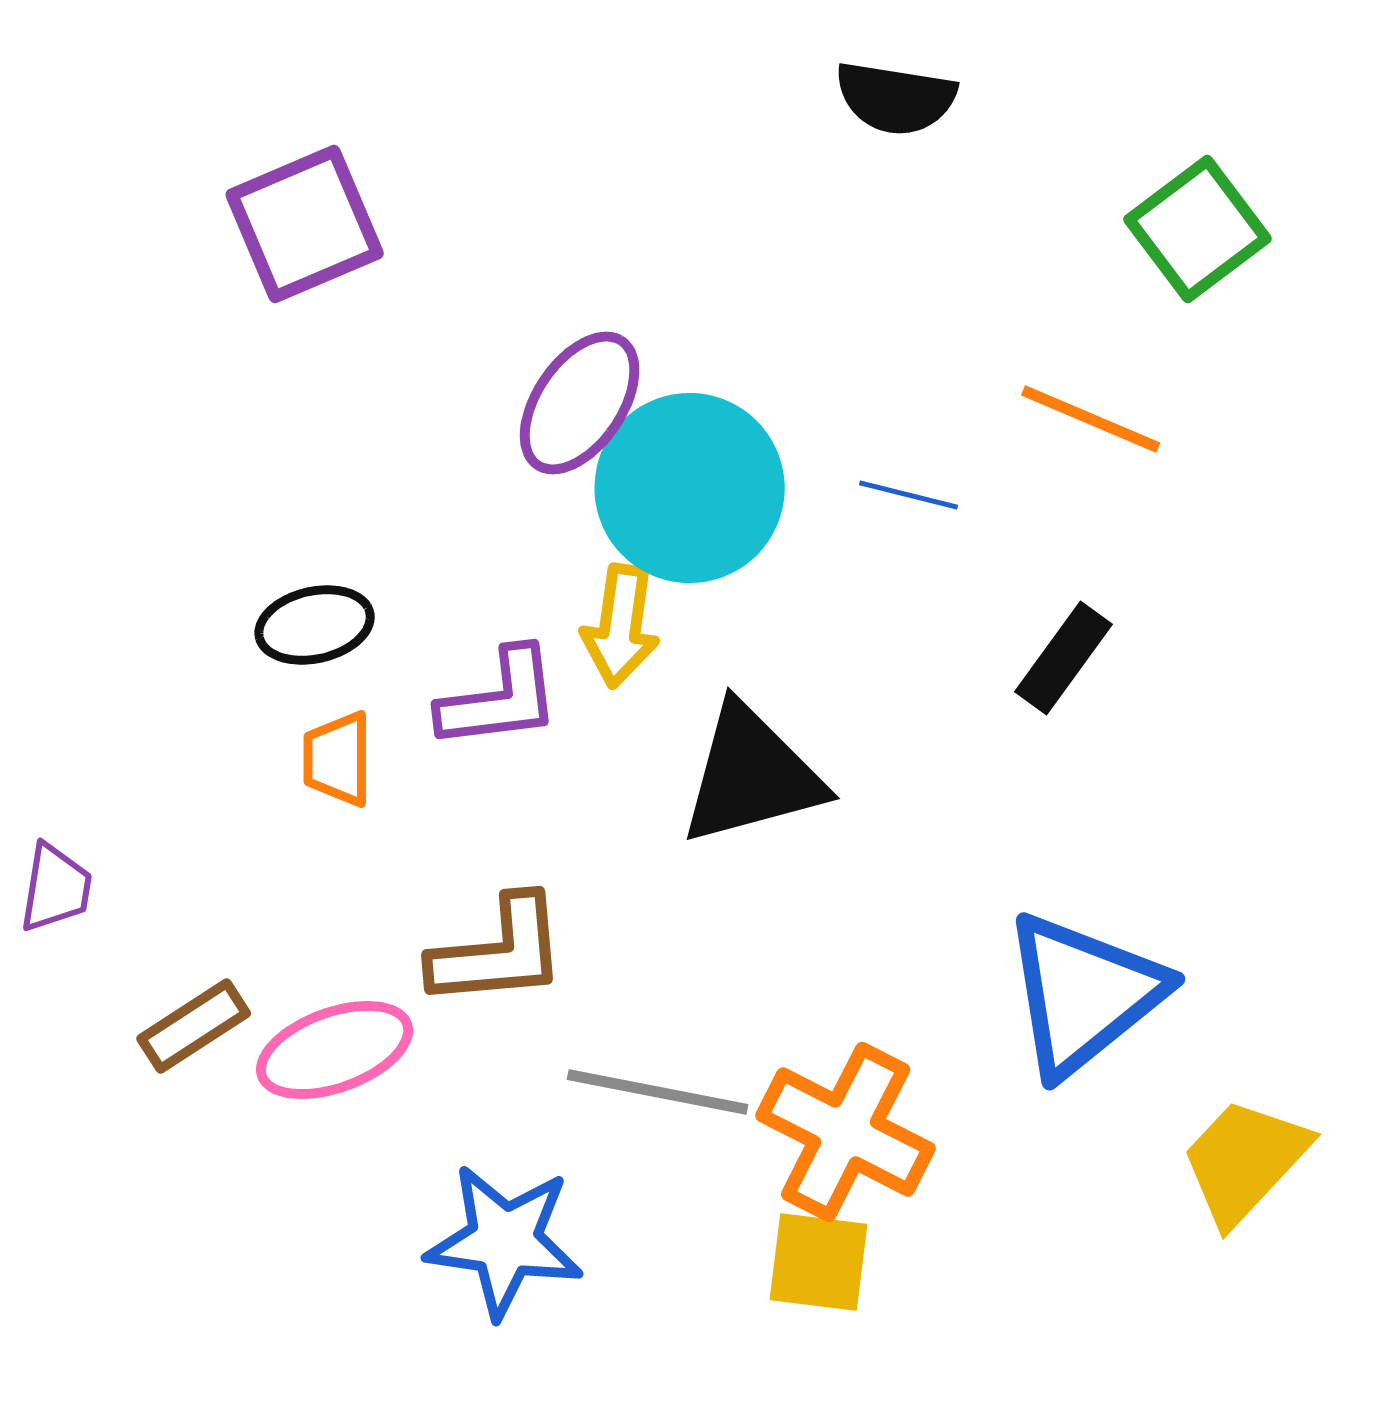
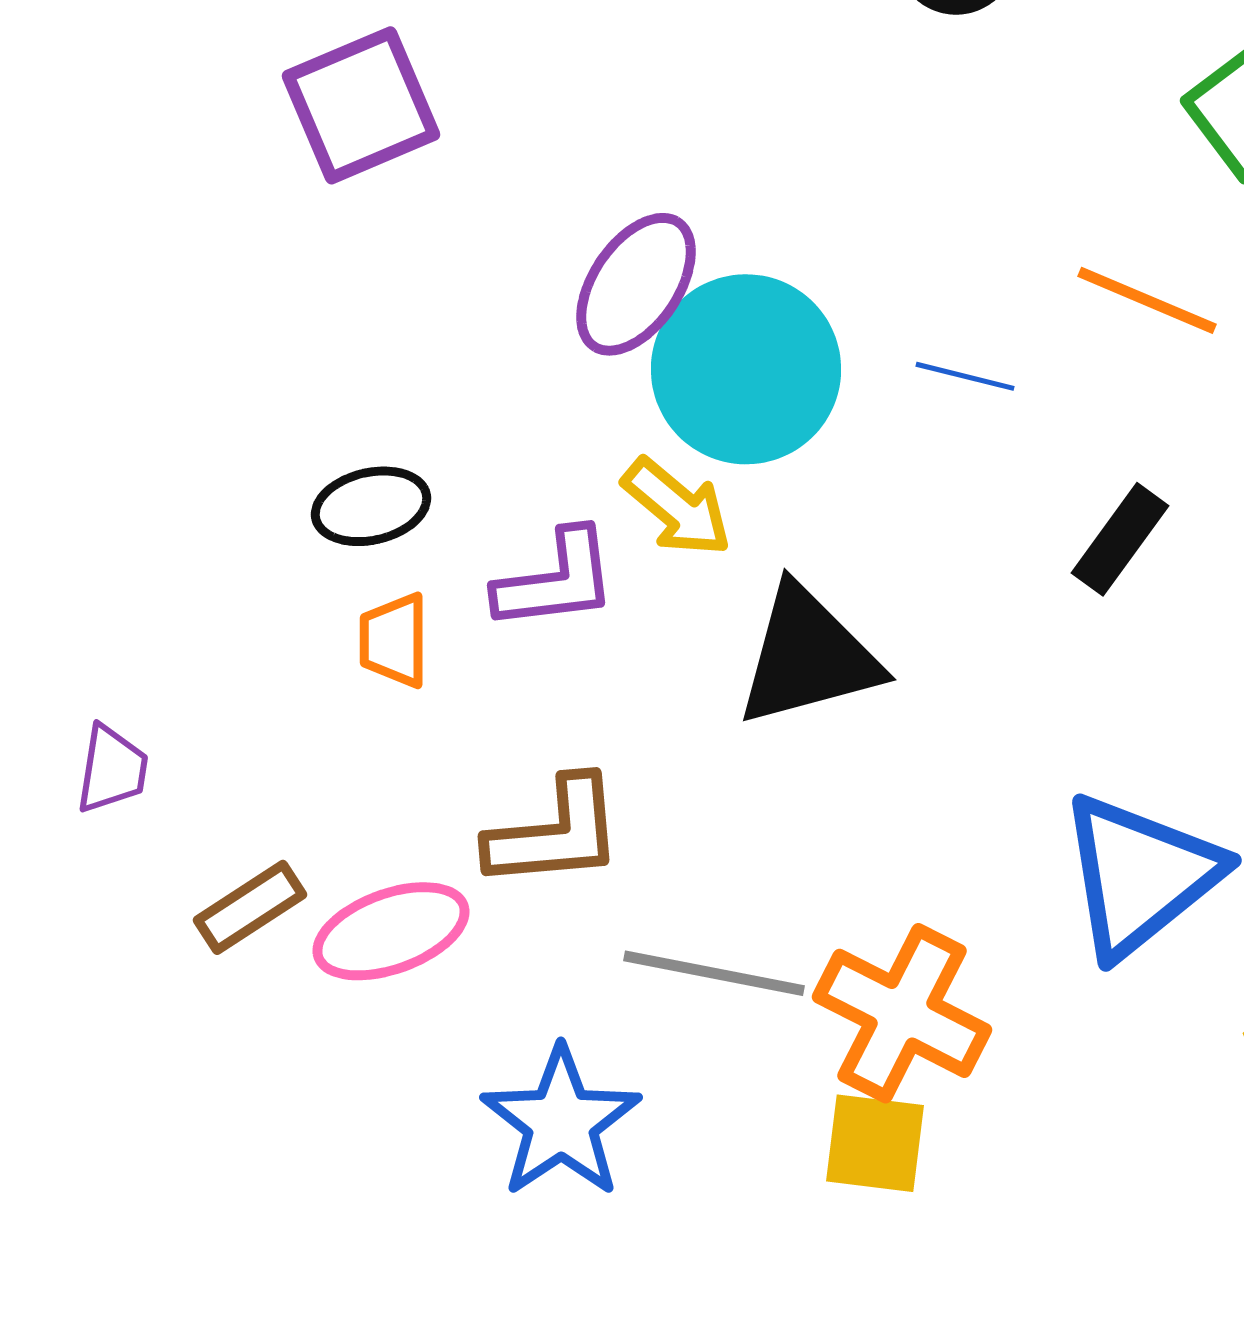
yellow arrow: (621, 626) -> (677, 507), turned -58
blue star: (505, 1241) -> (561, 1122), turned 30

